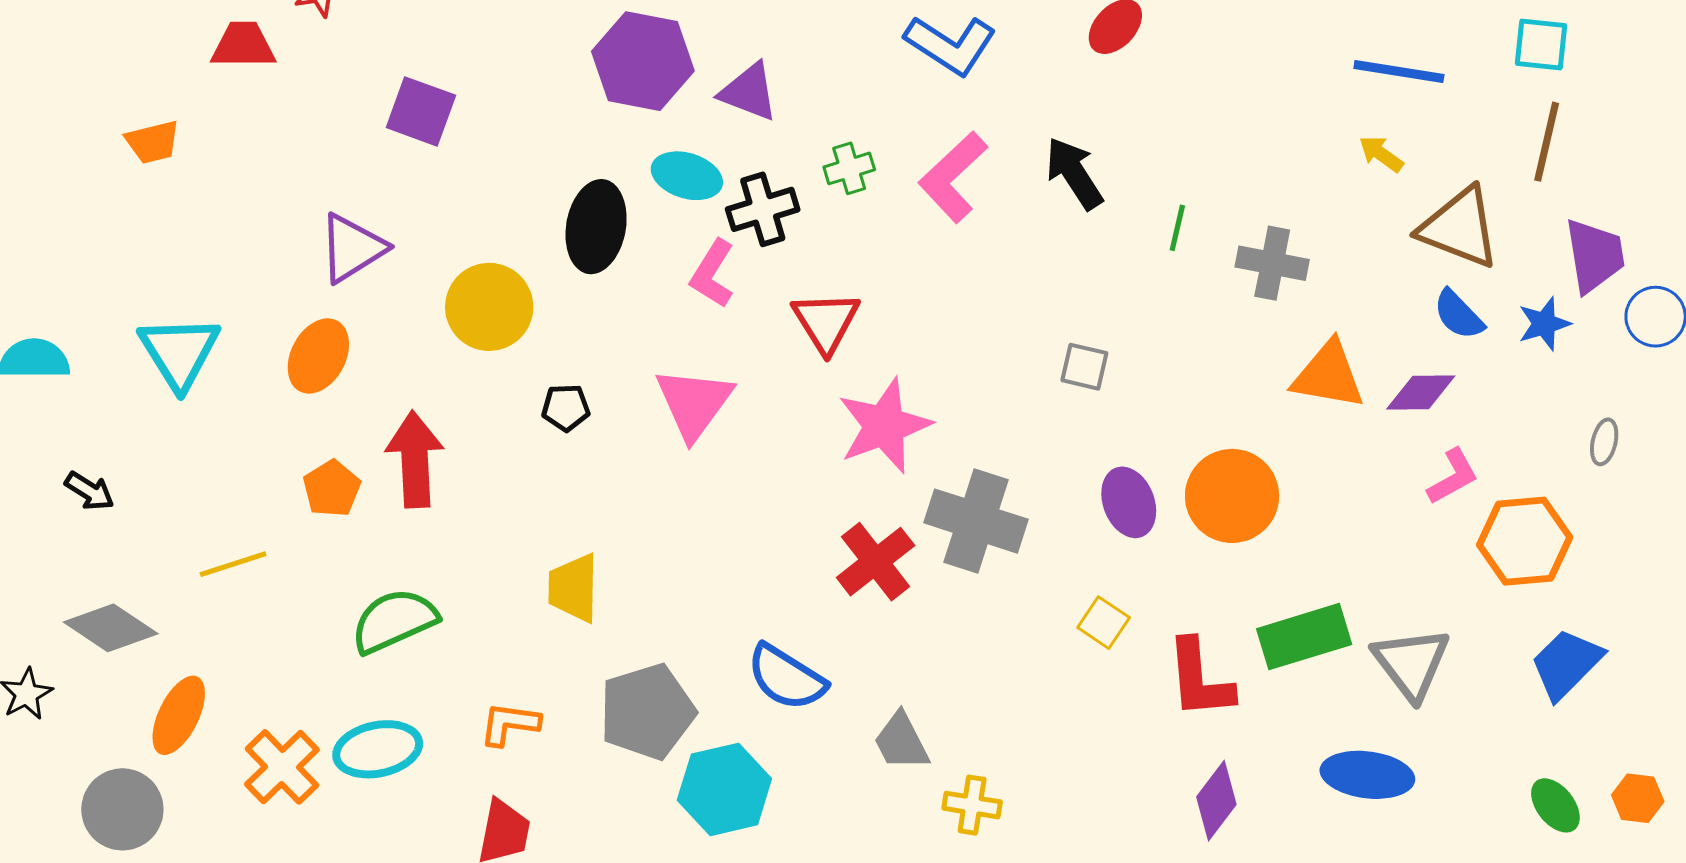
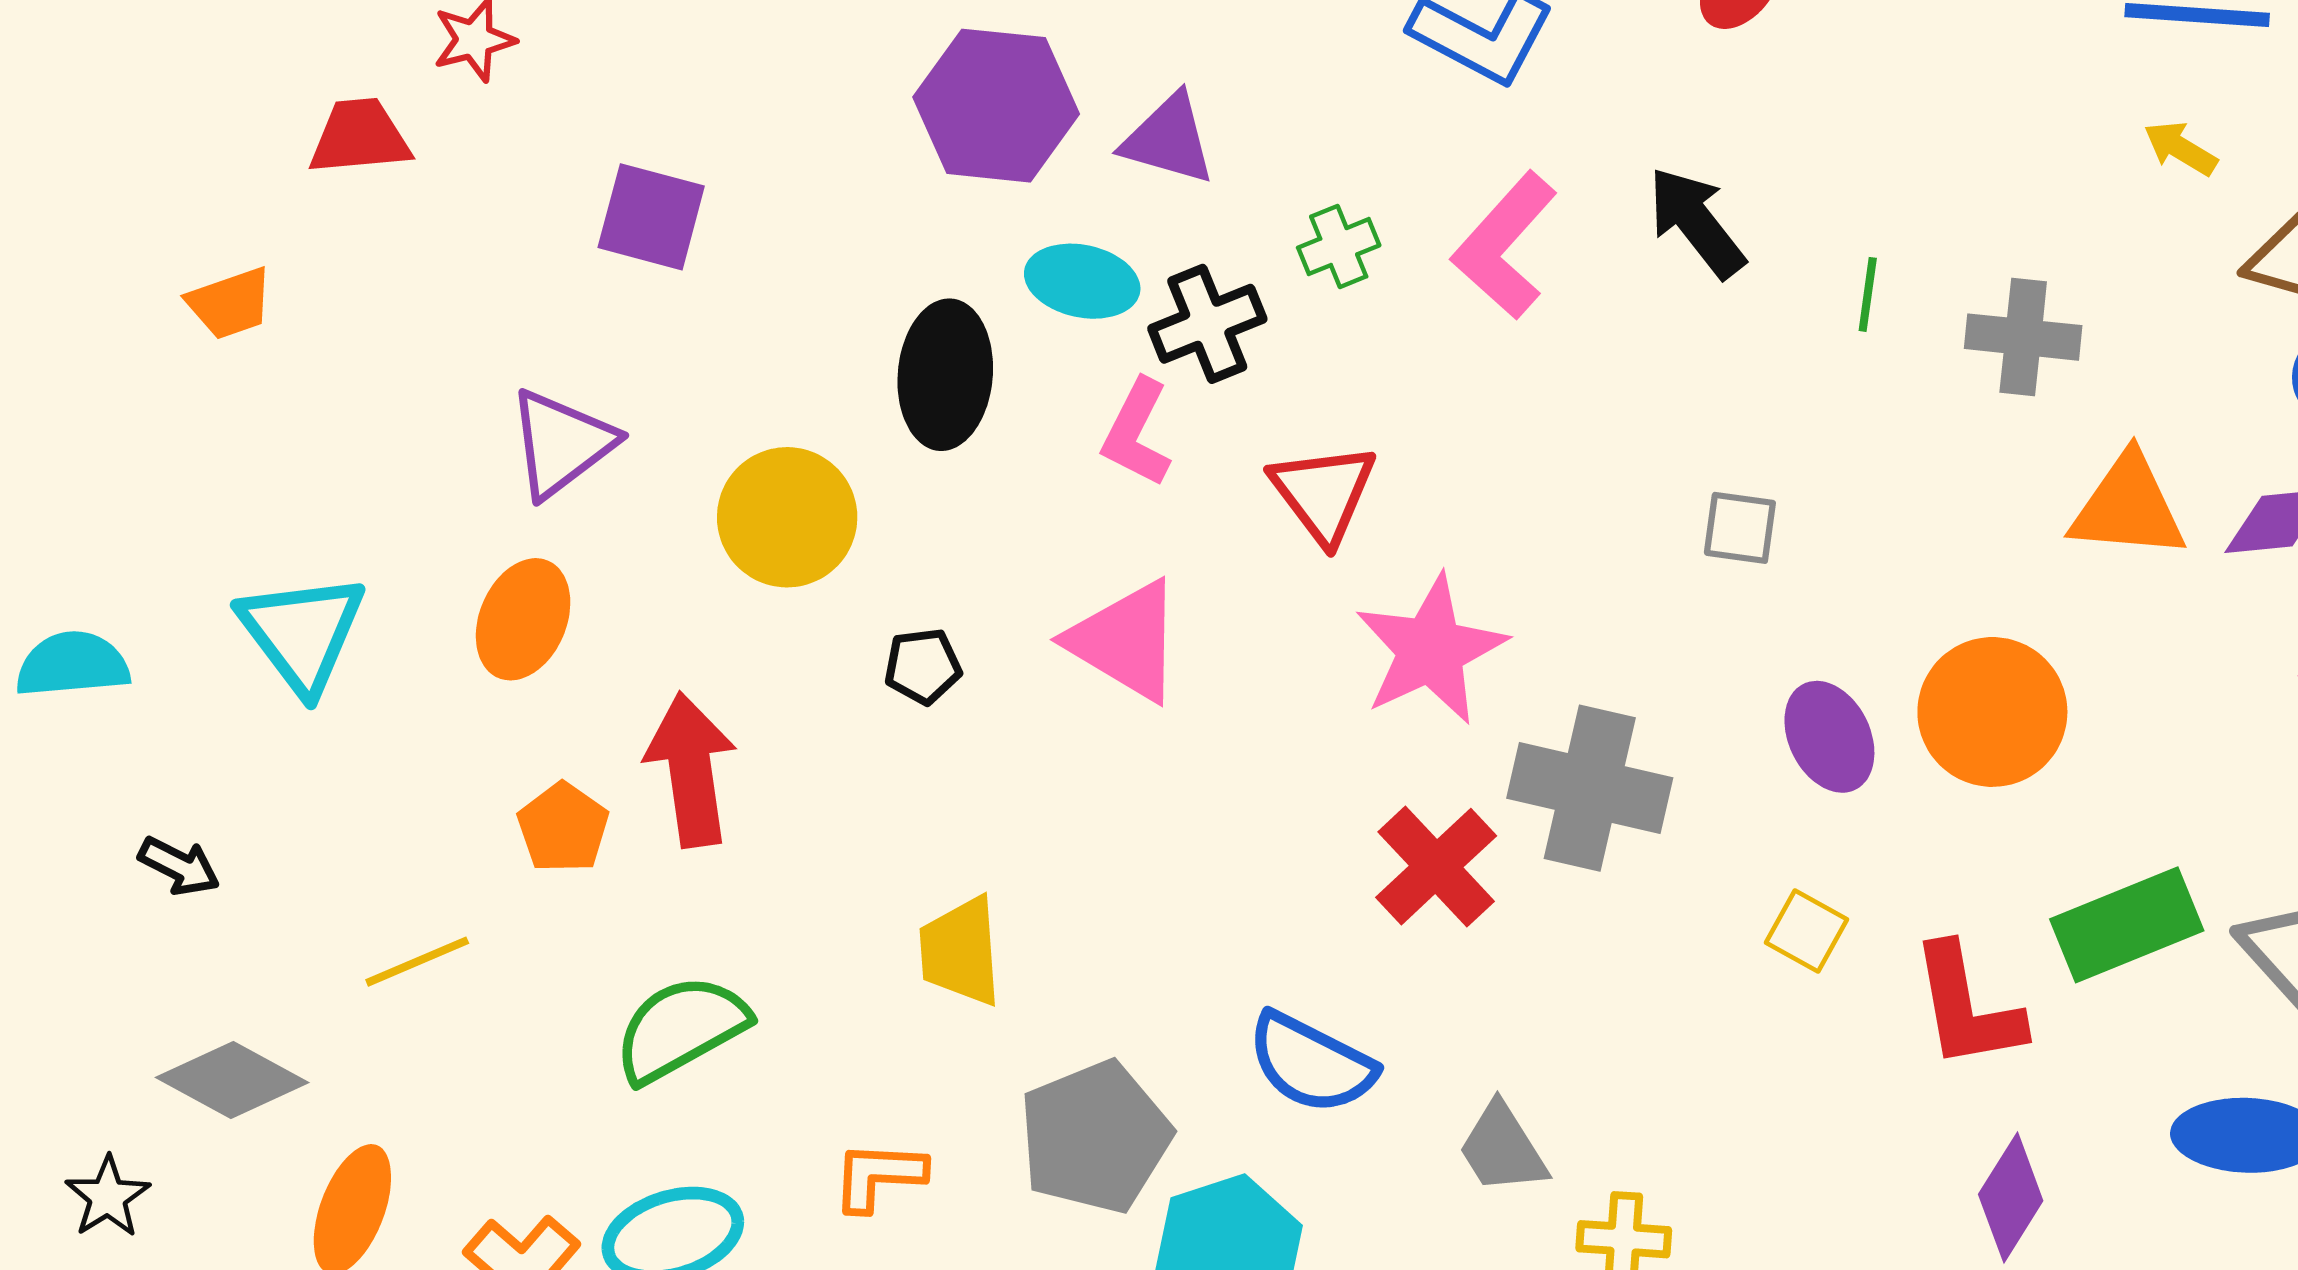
pink triangle: (694, 403) -> (1126, 641), turned -30

